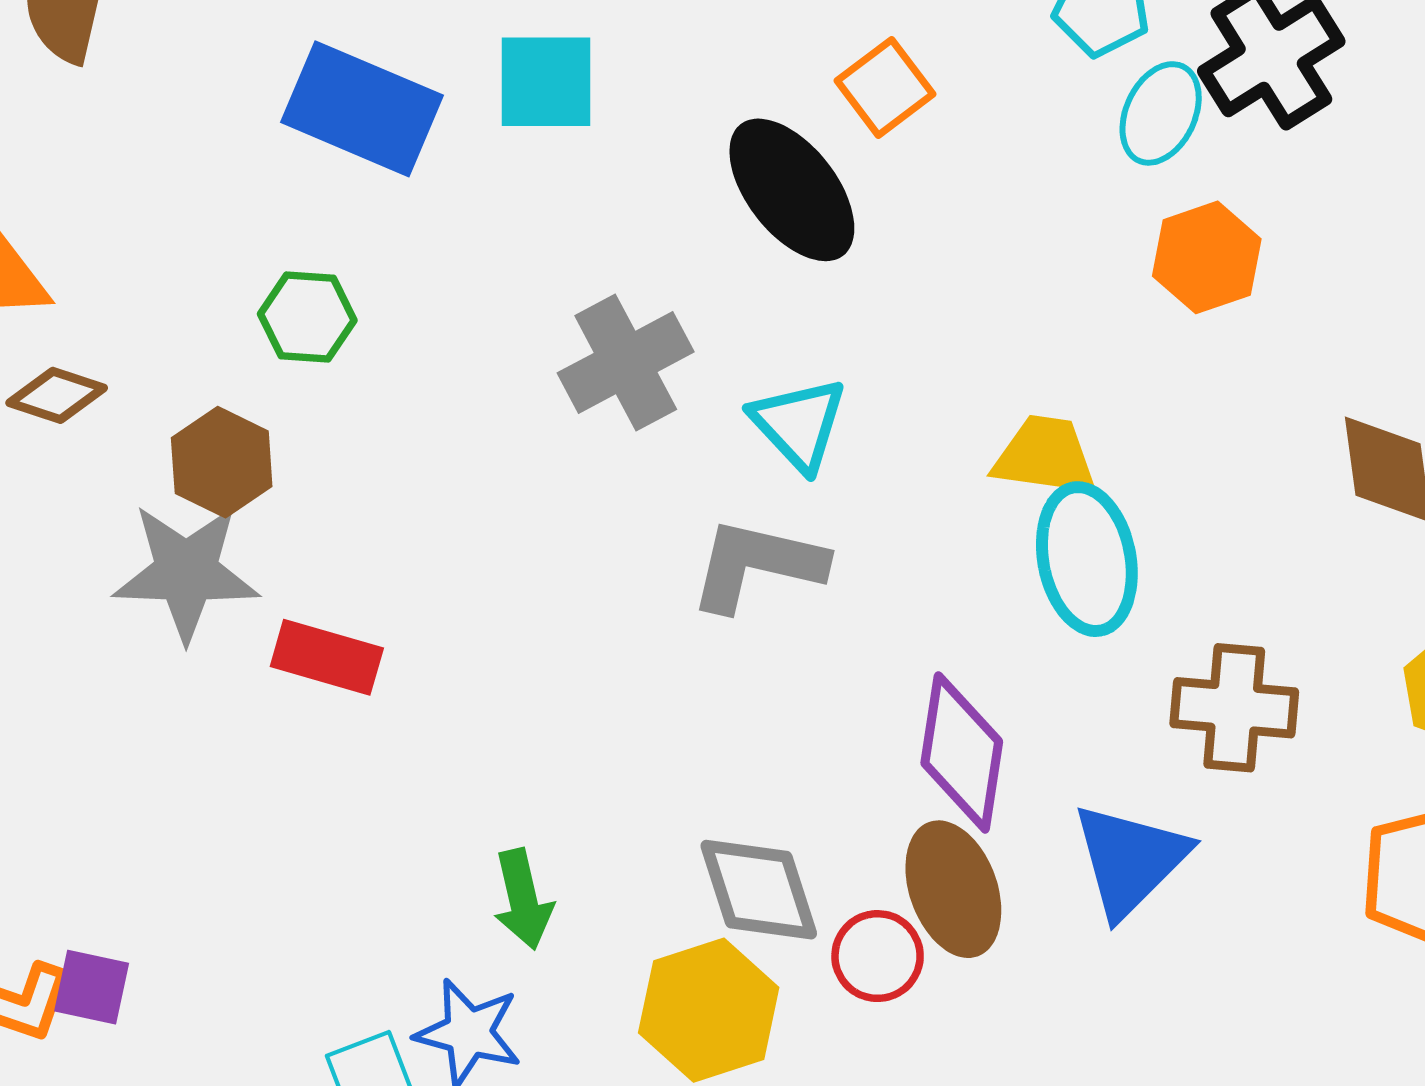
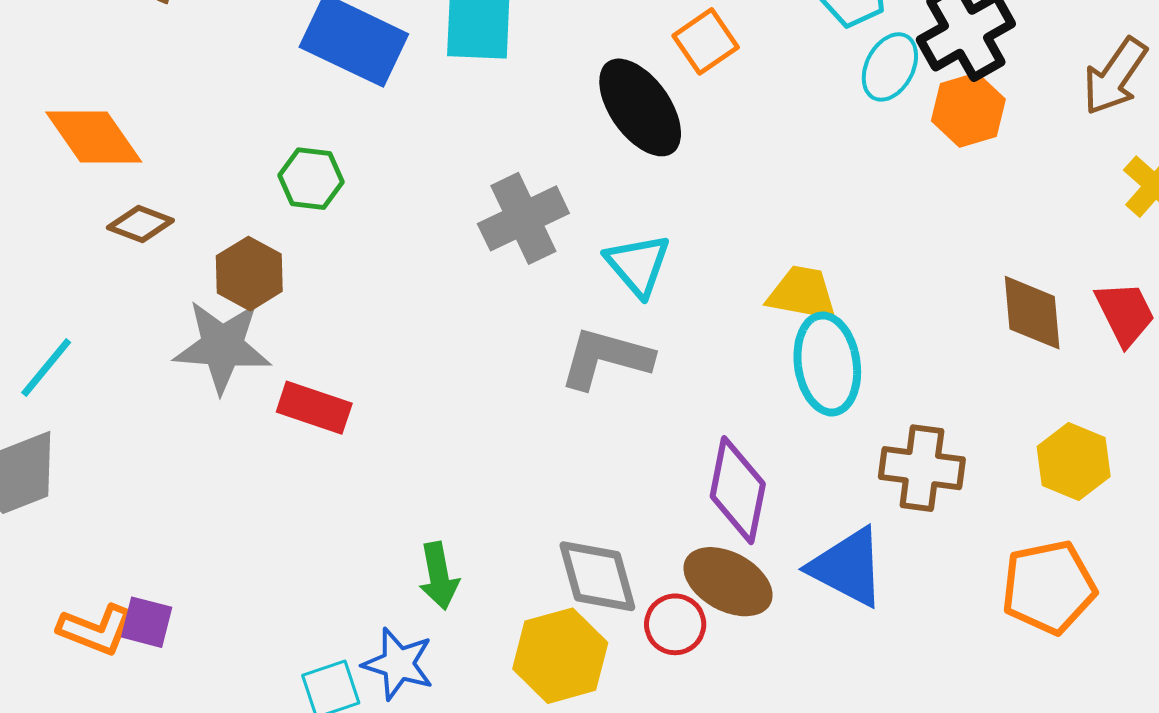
orange hexagon: (1207, 257) -> (968, 110), moved
blue triangle: (1130, 860) -> (847, 567), turned -50
brown ellipse: (953, 889) -> (728, 582), turned -44

